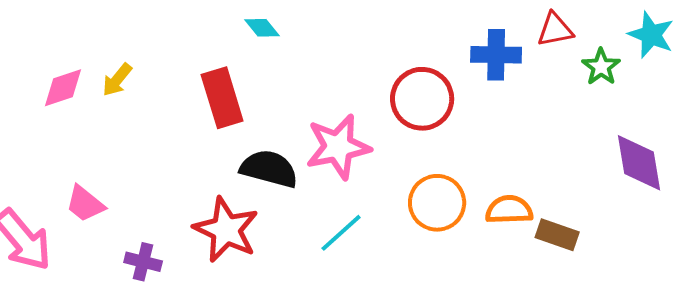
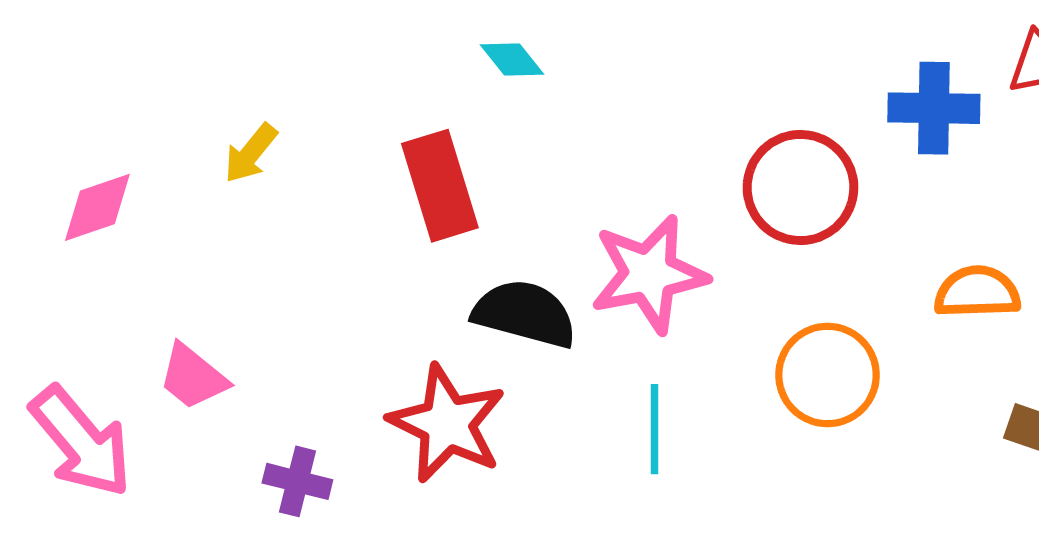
pink diamond: (63, 88) -> (97, 207), moved
orange semicircle: (509, 210) -> (977, 292), moved
cyan line: (341, 233) -> (654, 429), turned -48

